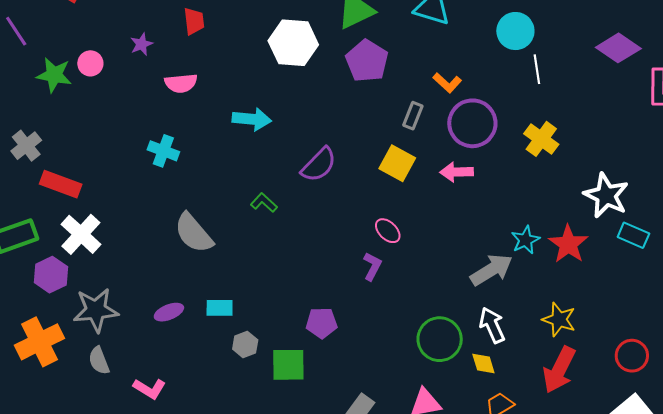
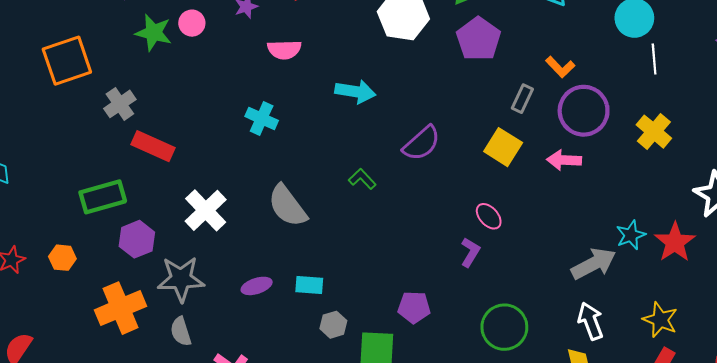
white cross: (81, 234) -> (206, 210), moved
green circle: (440, 339) -> (504, 327), moved

